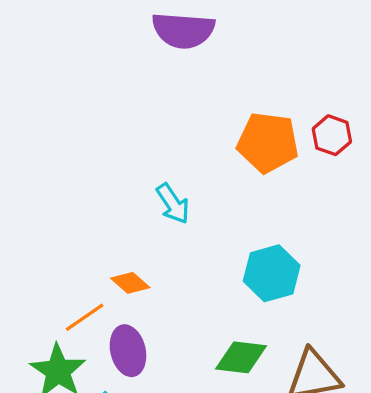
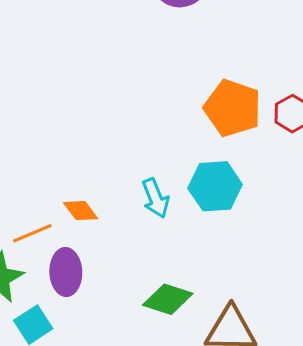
cyan arrow: (173, 204) -> (155, 198), moved
cyan hexagon: (272, 273) -> (215, 186), moved

